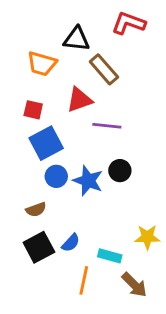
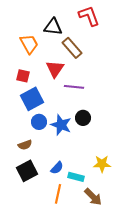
red L-shape: (129, 23) -> (89, 16), turned 50
orange trapezoid: (42, 64) -> (29, 44), turned -135
red triangle: (79, 100) -> (55, 69), turned -36
blue semicircle: (71, 243) -> (57, 168), moved

